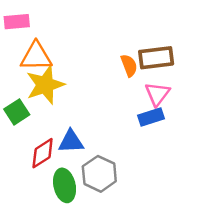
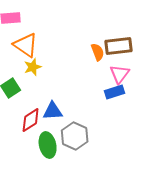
orange triangle: (36, 56) -> (26, 45), turned 36
yellow star: (45, 85) -> (33, 67), size x0.6

